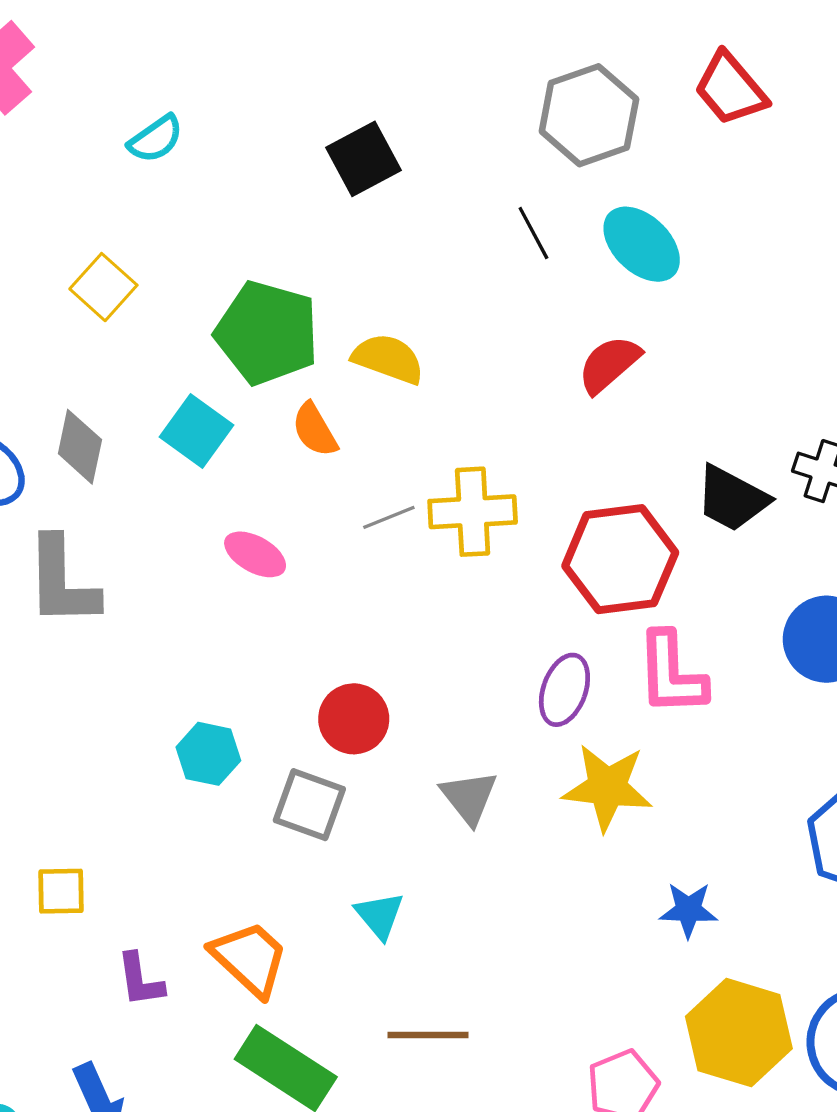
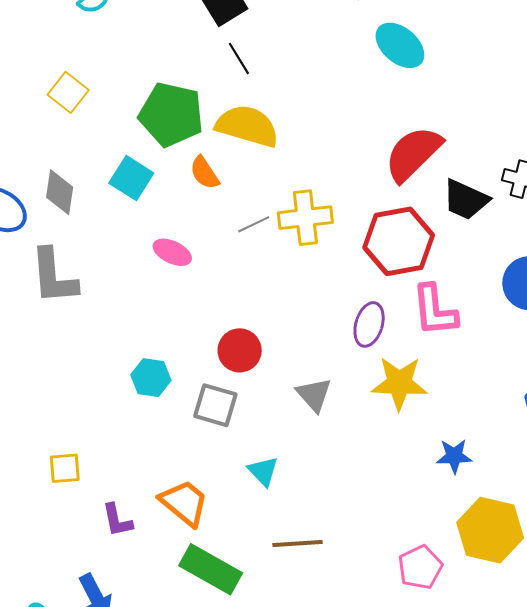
black line: (533, 233) -> (239, 58), moved
yellow semicircle: (388, 359) -> (247, 126), size x1.4
red semicircle: (609, 364) -> (413, 154), moved, size x1.5

